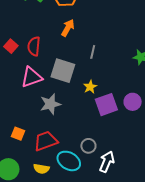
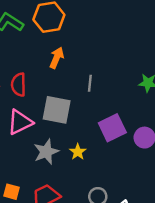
yellow star: (90, 87) -> (78, 152), moved
purple square: (106, 105) -> (112, 128), moved

